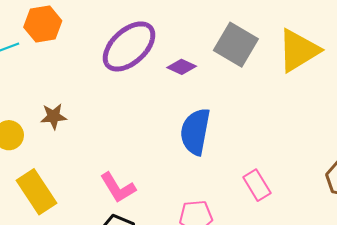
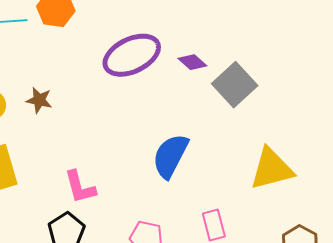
yellow triangle: (298, 50) -> (272, 169), moved
purple diamond: (182, 67) -> (192, 62), moved

